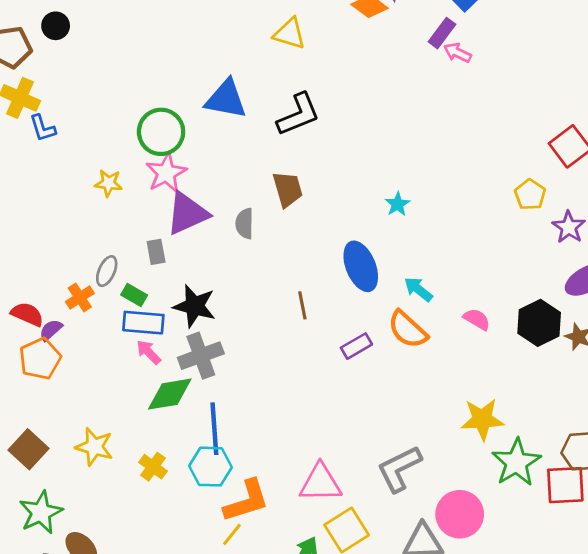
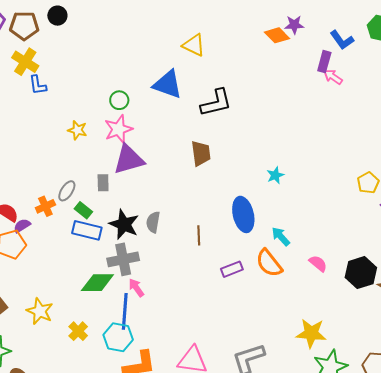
purple rectangle: (442, 33) -> (324, 62), turned -30
yellow triangle: (290, 34) -> (194, 45), moved
green circle: (161, 132) -> (119, 100), size x0.6
gray semicircle: (245, 223) -> (153, 222), moved
pink arrow: (149, 352) -> (136, 288), moved

